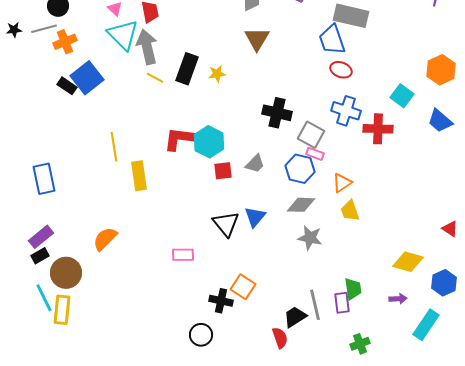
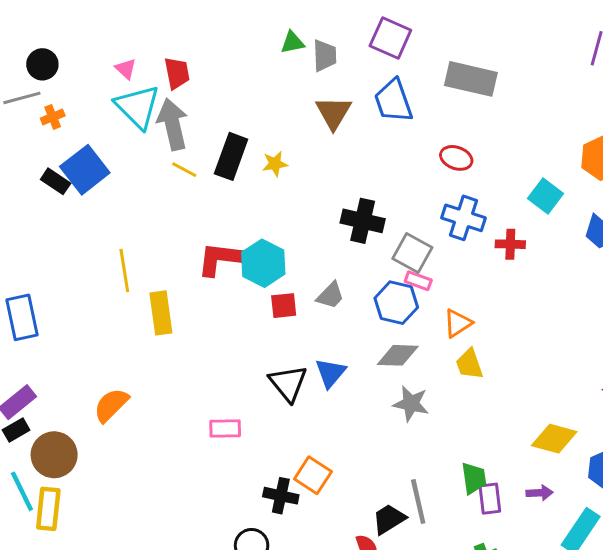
blue trapezoid: (332, 40) -> (393, 101), moved
orange cross: (65, 42) -> (53, 117), size x0.7
red cross: (378, 129) -> (510, 244), size x0.7
purple rectangle: (342, 303) -> (490, 499), moved

